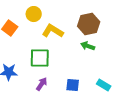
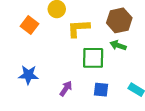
yellow L-shape: (53, 31) -> (78, 28), turned -35
green square: (40, 58) -> (93, 58), moved

